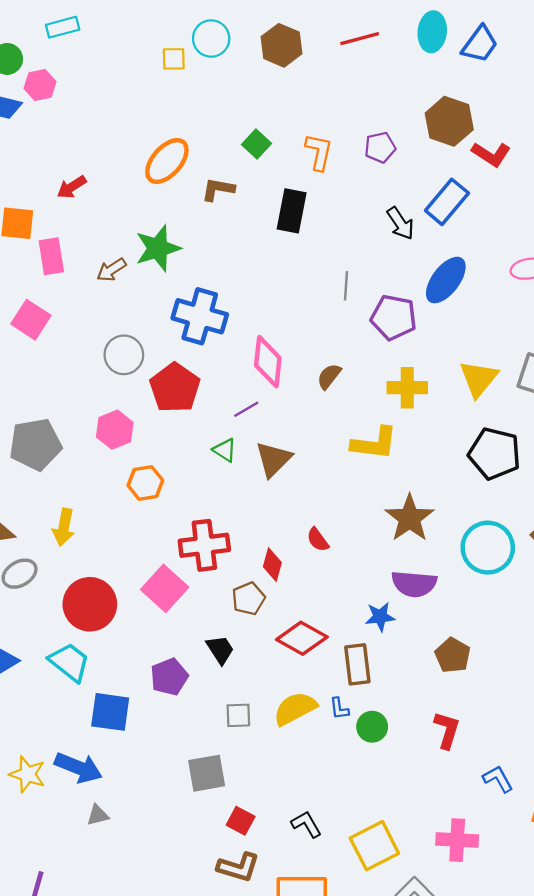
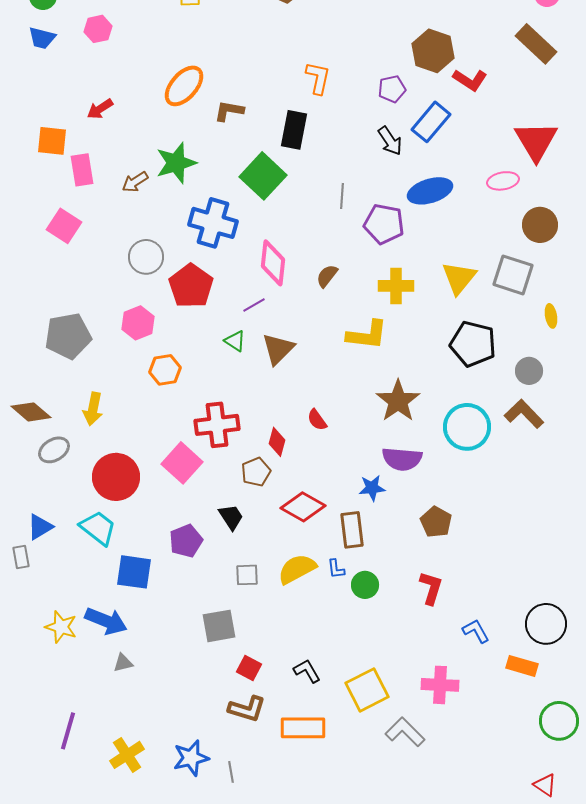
pink hexagon: (40, 85) -> (98, 29), moved
green square: (256, 144) -> (263, 176), moved, size x1.8
purple pentagon: (380, 147) -> (392, 89), moved
blue ellipse: (446, 280) -> (430, 191), turned 36

